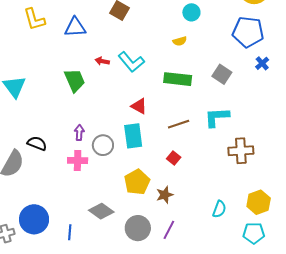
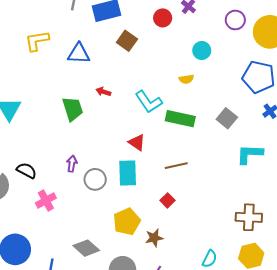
yellow L-shape: (34, 19) -> (37, 41), turned 90
cyan L-shape: (131, 62) -> (149, 102), moved
cyan L-shape: (217, 117) -> (250, 154), moved
brown cross: (241, 151) -> (249, 217), moved
pink cross: (78, 160) -> (46, 200), moved, turned -36

